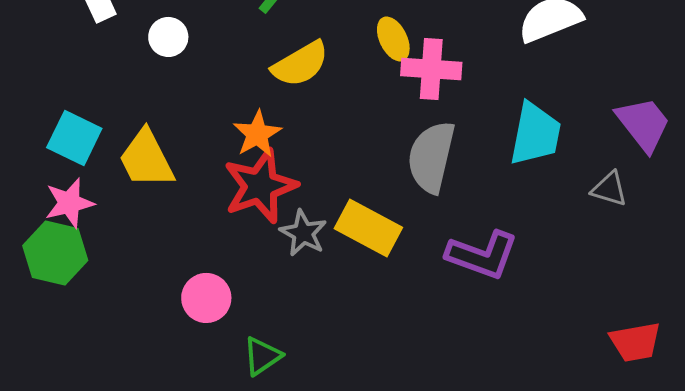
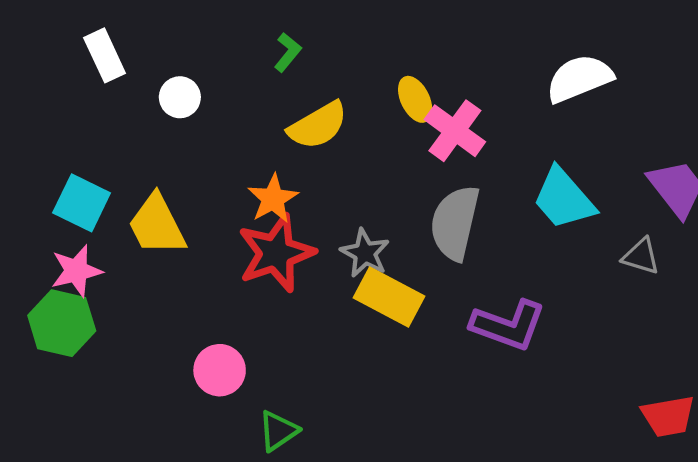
pink cross: (431, 69) -> (455, 131), turned 32
cyan trapezoid: (535, 134) -> (564, 199), turned 128
gray star: (303, 233) -> (365, 253), moved

